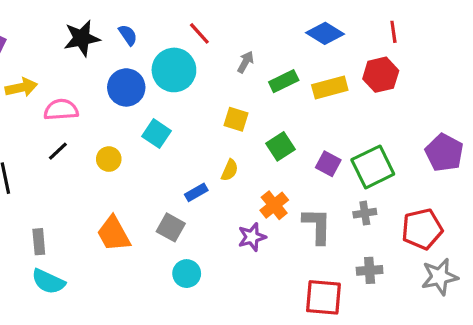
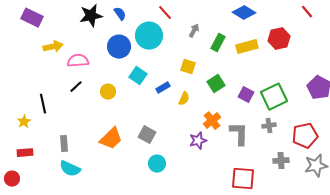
red line: (393, 32) -> (307, 12), moved, turned -32
green rectangle: (284, 81) -> (218, 43), turned -36
blue rectangle: (196, 192) -> (163, 88), moved
orange trapezoid: (114, 234) -> (111, 139), turned -105
gray cross: (370, 270) -> (281, 161), moved

